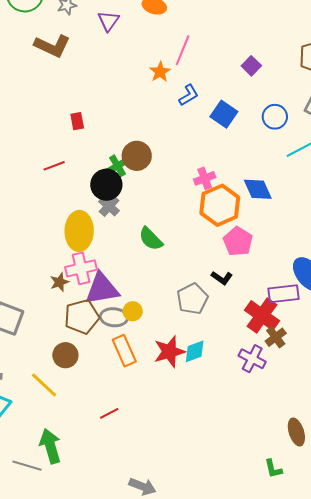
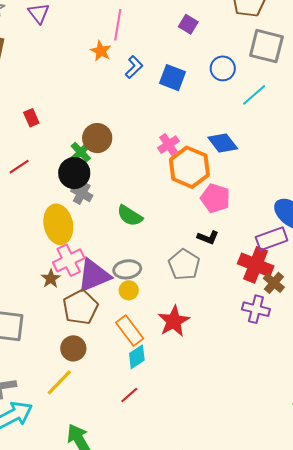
gray ellipse: (114, 317) -> (127, 269), moved
cyan diamond: (195, 351) -> (137, 357), moved
yellow line: (44, 385) -> (59, 382), turned -76

